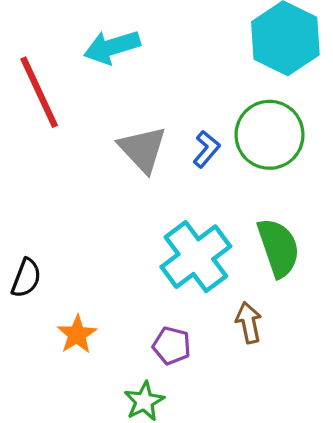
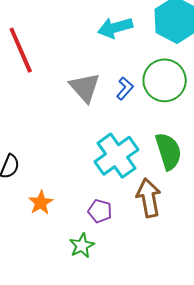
cyan arrow: (112, 47) -> (115, 28), moved
brown arrow: (249, 323) -> (149, 198), size x1.5

